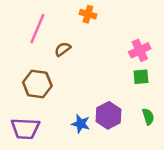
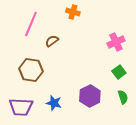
green square: (141, 77) -> (119, 72), moved, turned -32
blue star: (81, 124) -> (54, 103), moved

